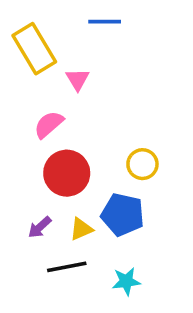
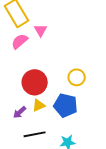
pink semicircle: (49, 124) -> (20, 41), moved
yellow triangle: (81, 229) -> (39, 105), moved

